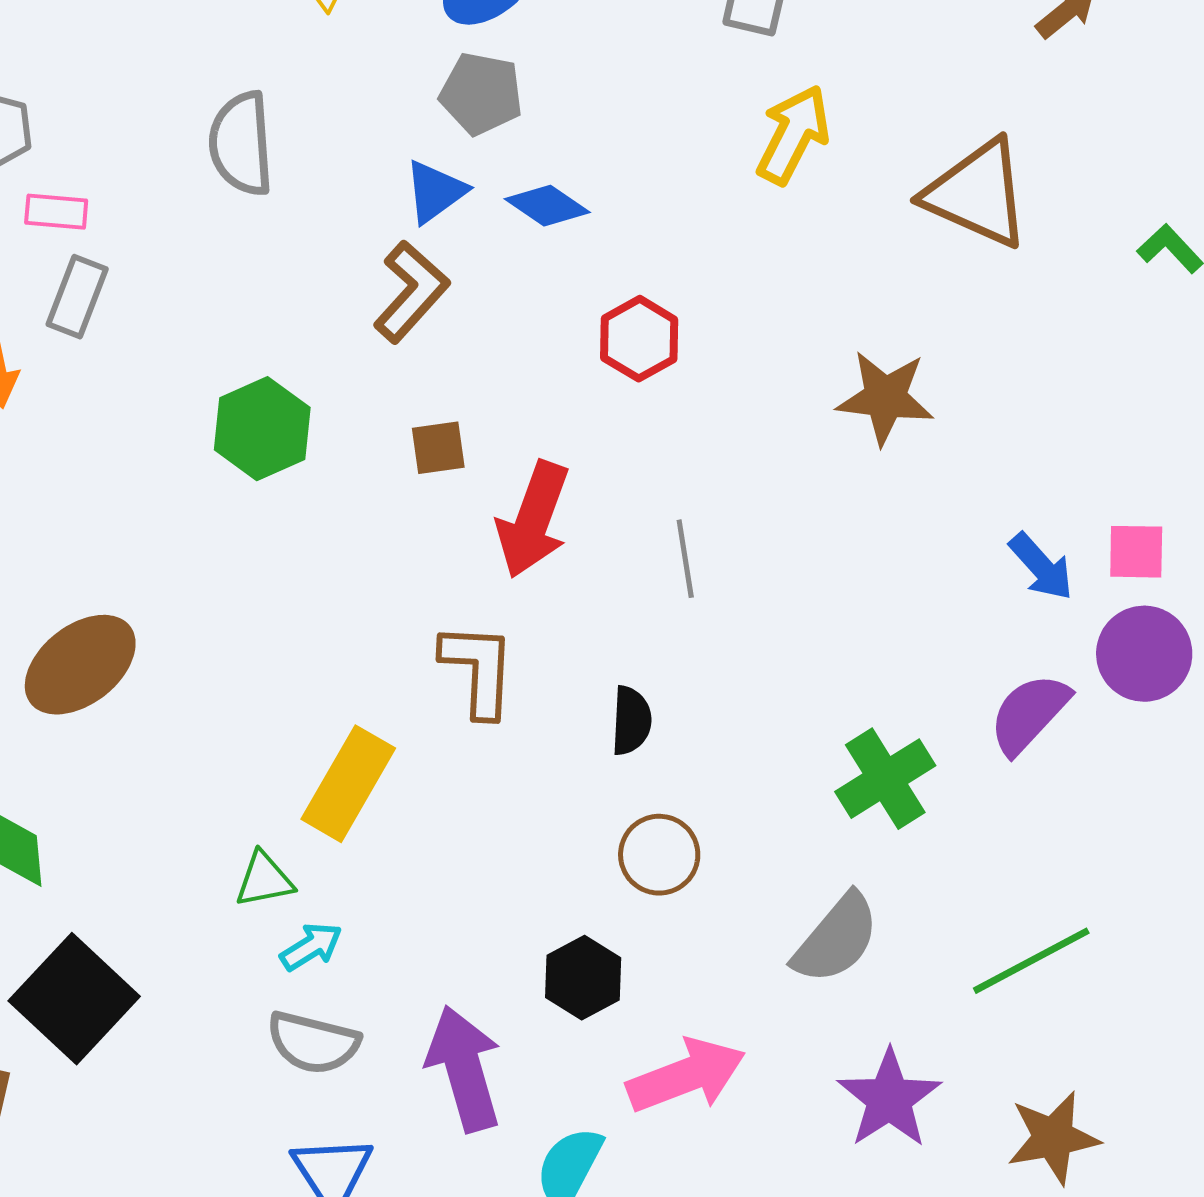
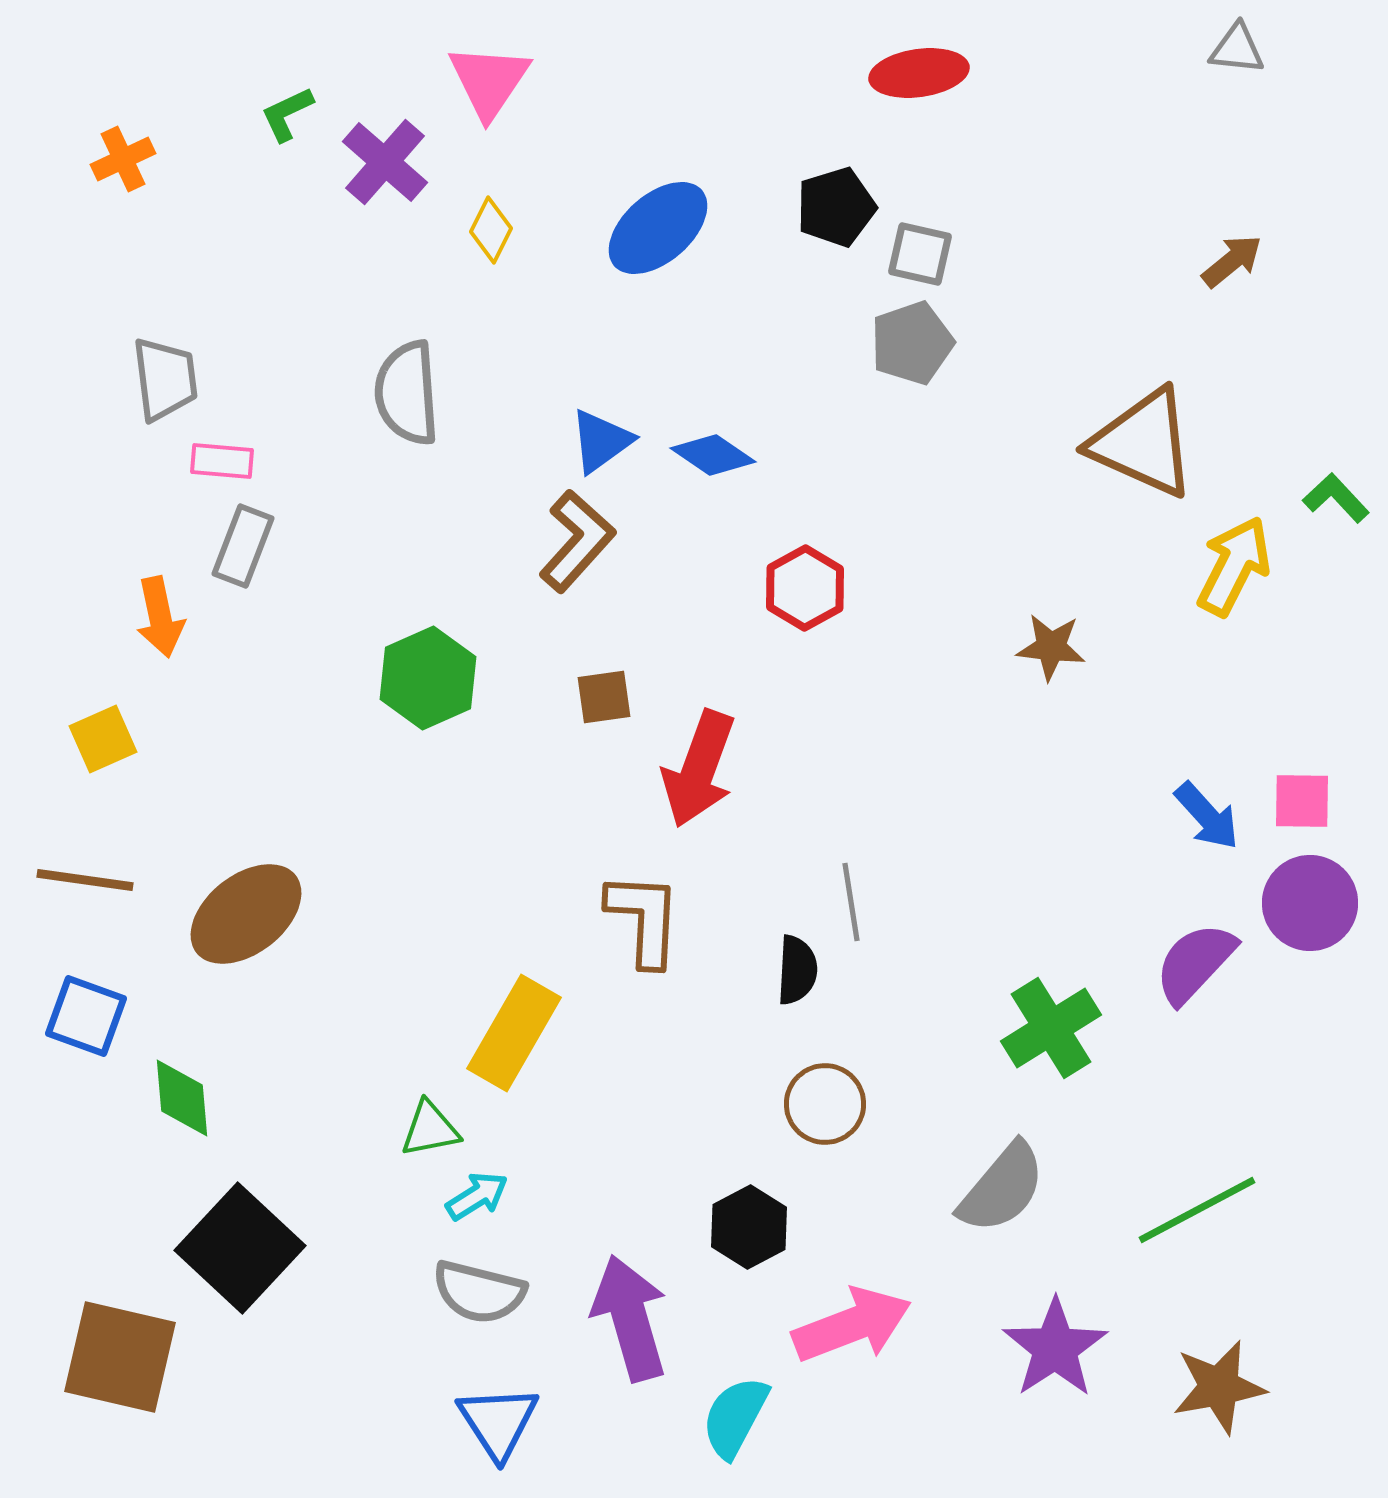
gray pentagon: (481, 94) -> (912, 343), moved, turned -30
yellow arrow: (793, 135) -> (1234, 566), moved
brown star: (885, 398) -> (1051, 647), size x0.7
gray line: (685, 559) -> (851, 902), moved

